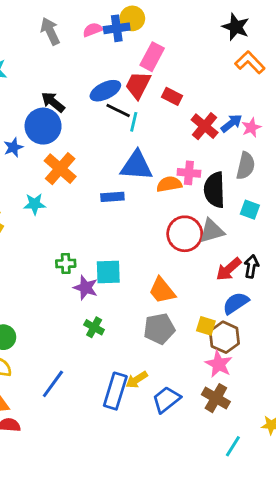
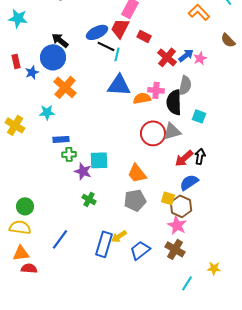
gray semicircle: (246, 166) -> (185, 85), moved
blue rectangle: (112, 197) -> (61, 139), moved

